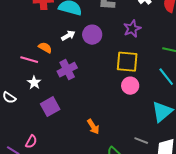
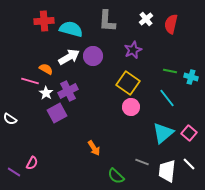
white arrow: (68, 36) -> (69, 57), size x1.5
yellow square: (127, 62) -> (128, 83), turned 30
white star: (34, 83) -> (46, 93), moved
purple square: (50, 107) -> (57, 113), moved

